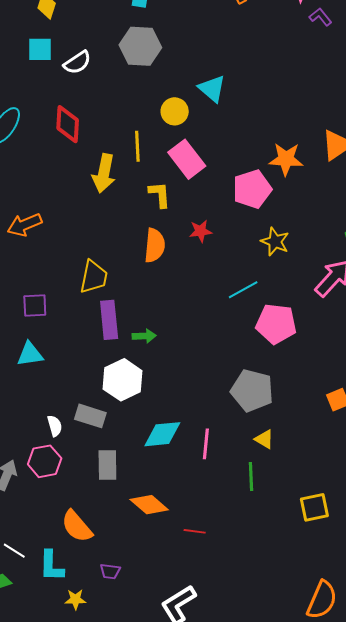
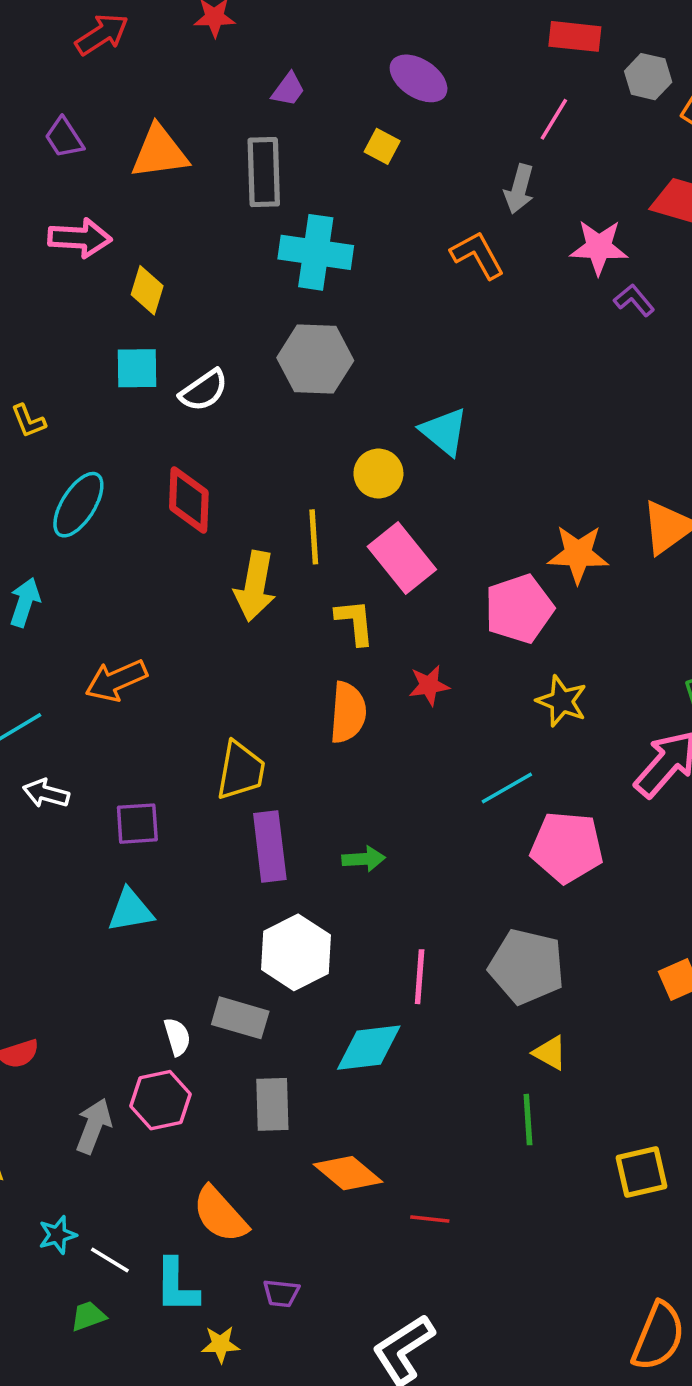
green arrow: (144, 336) -> (364, 859), moved
pink line: (206, 444) -> (420, 977), moved

